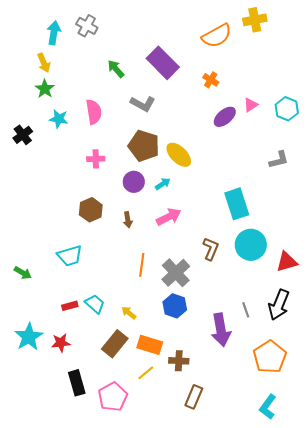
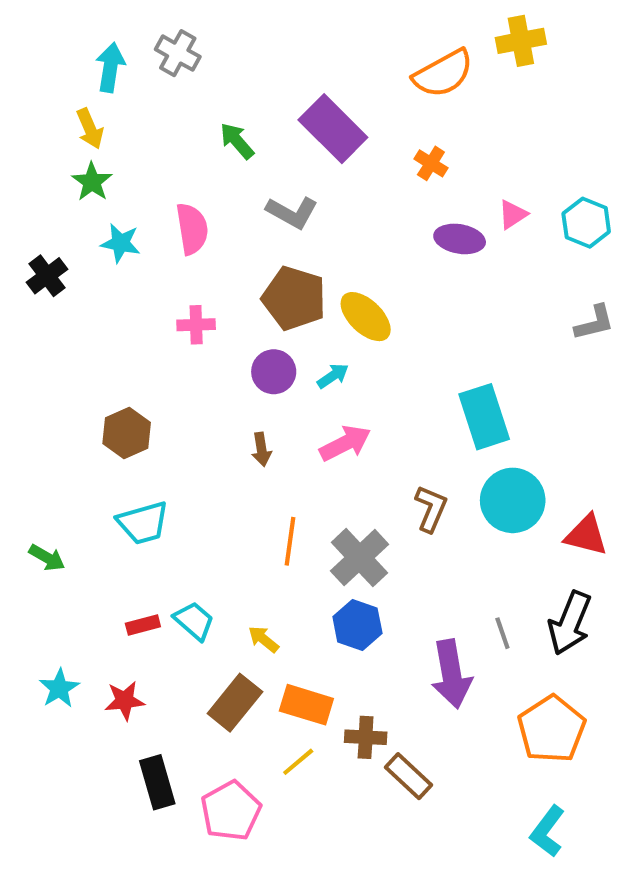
purple ellipse: (225, 117) -> (460, 239), turned 50
gray L-shape: (279, 160) -> (594, 323), moved
brown hexagon: (91, 210) -> (127, 433), moved
red triangle: (287, 262) -> (586, 535), turned 30
cyan star: (29, 337) -> (59, 688), size x0.7
brown rectangle: (194, 397) -> (409, 776), moved, turned -70

